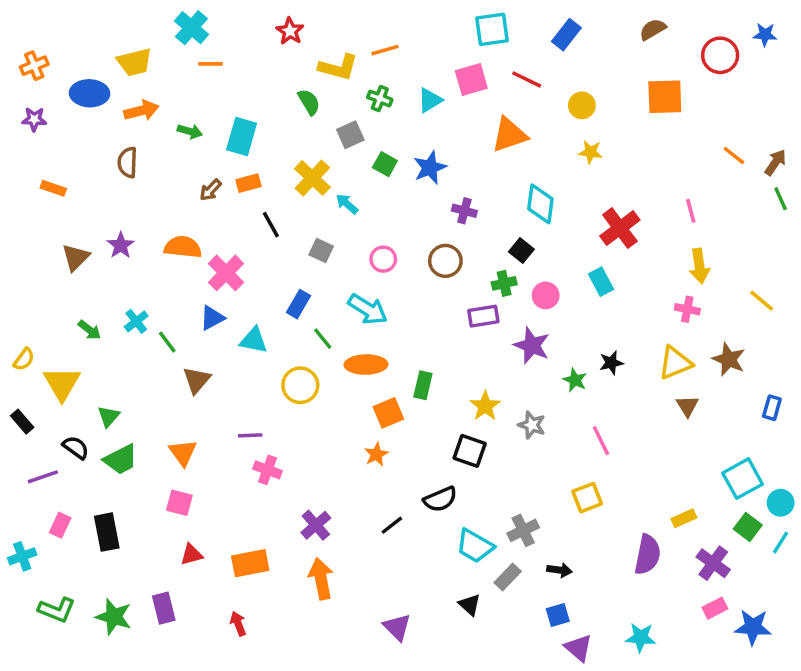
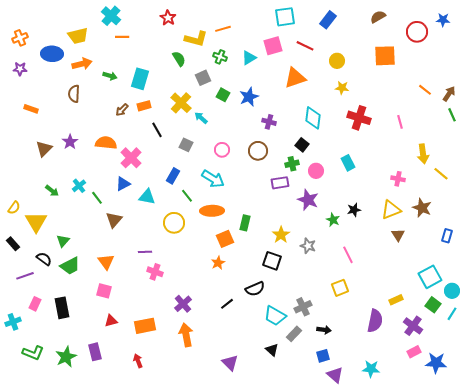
red cross: (620, 228) -> (359, 118), moved, turned -35
yellow arrow: (699, 266) -> (423, 154), moved
green star: (114, 617) -> (66, 357), turned 30

